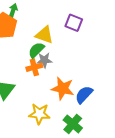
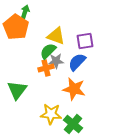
purple square: (74, 23) -> (85, 41), moved, turned -30
blue semicircle: (84, 95) -> (77, 62), moved
green cross: (73, 124) -> (73, 124), moved

